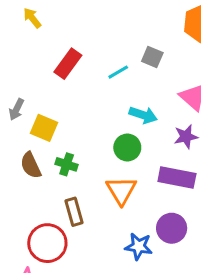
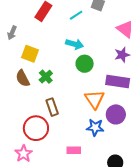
gray arrow: (16, 109) -> (12, 33), moved
cyan arrow: (143, 115) -> (75, 44), moved
green cross: (67, 164) -> (46, 77), turned 32
orange triangle: (121, 190) -> (95, 99), moved

